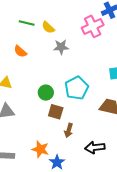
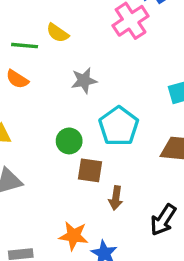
green line: (27, 23) -> (25, 46), moved
gray star: (61, 47) -> (84, 81), moved
black arrow: (95, 147) -> (163, 220), turned -42

